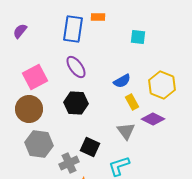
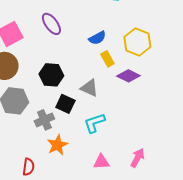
black hexagon: (76, 103) -> (51, 75), moved
gray triangle: (126, 131) -> (89, 88), moved, turned -30

